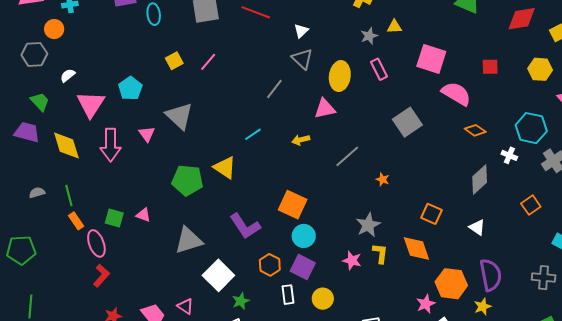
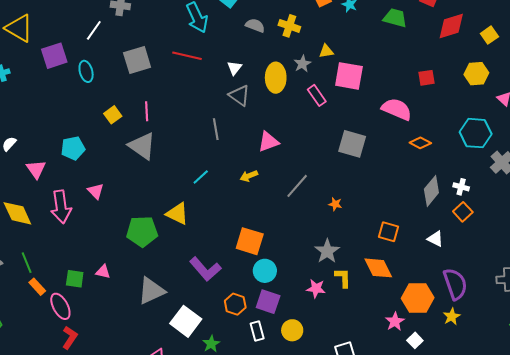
pink square: (431, 59) -> (349, 76), moved
pink line: (208, 62) -> (147, 111), turned -36
yellow ellipse: (340, 76) -> (276, 78), moved
cyan pentagon: (130, 88) -> (73, 148), turned 30
gray line: (274, 89) -> (216, 129), turned -40
pink triangle: (91, 104) -> (36, 169), size x0.7
gray triangle: (179, 116) -> (142, 146), moved
gray square: (407, 122) -> (352, 144), turned -32
white cross: (509, 155) -> (461, 187), moved
orange square: (531, 205) -> (463, 212), moved

